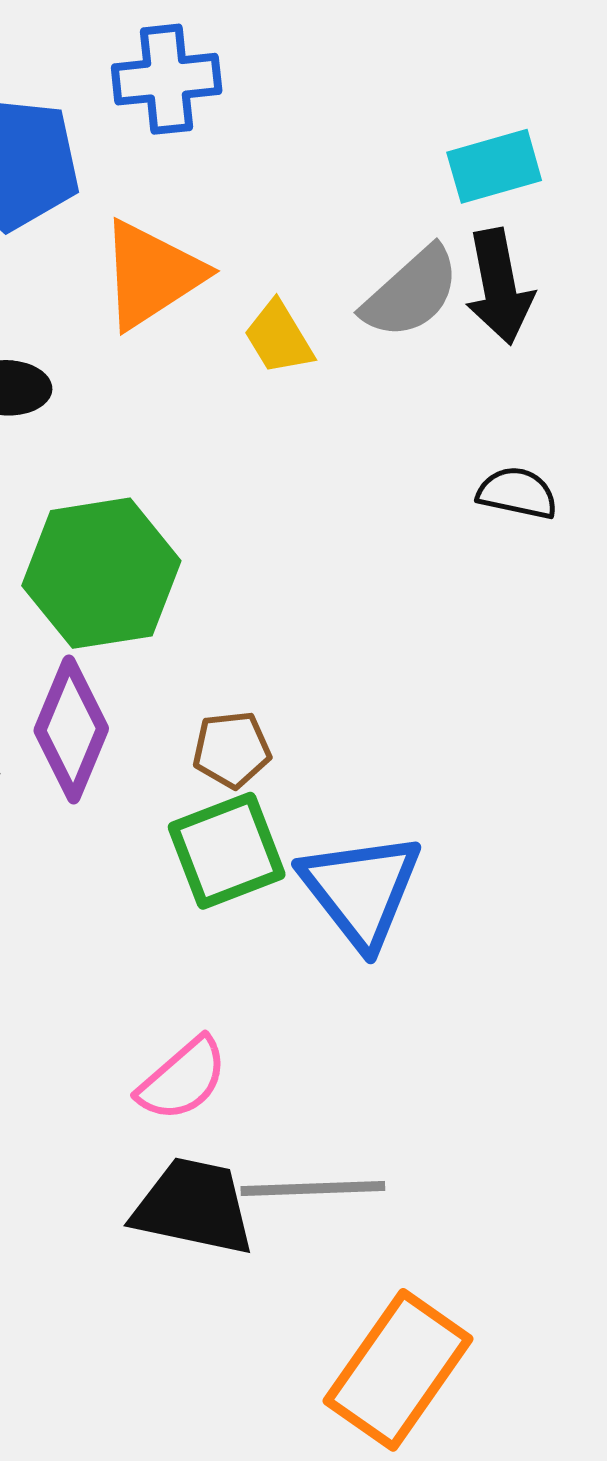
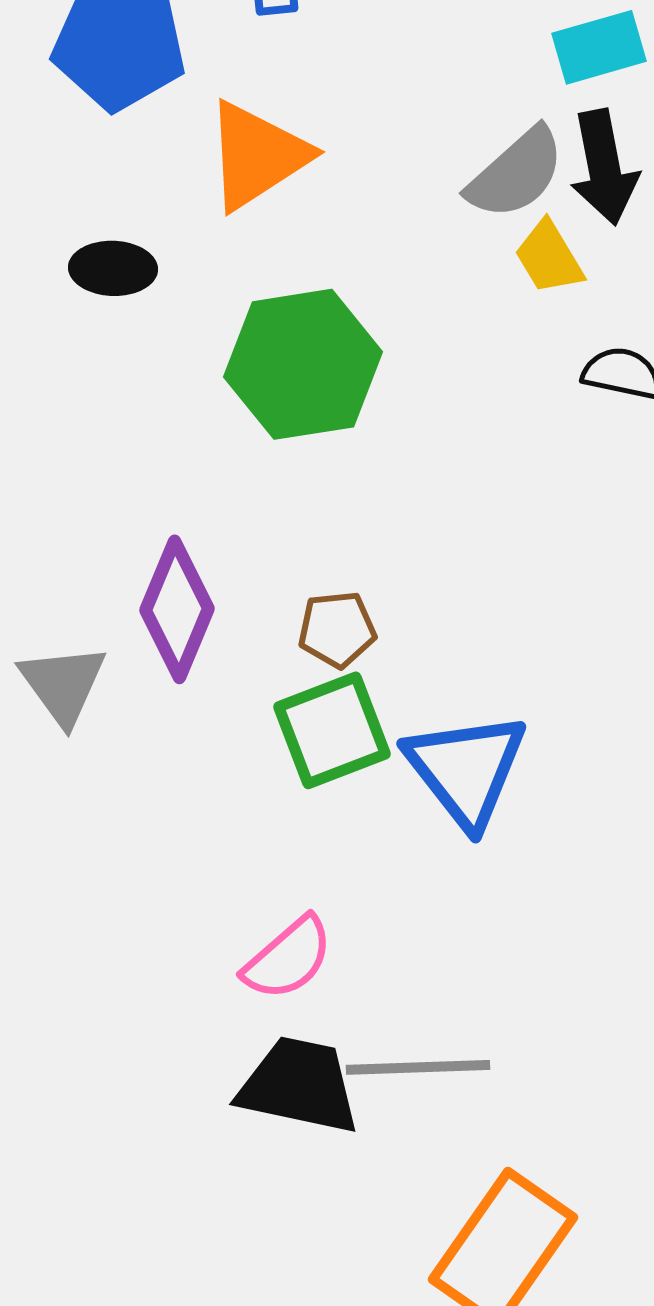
yellow trapezoid: (279, 338) -> (549, 257), moved
green hexagon: (101, 573) -> (303, 364), moved

